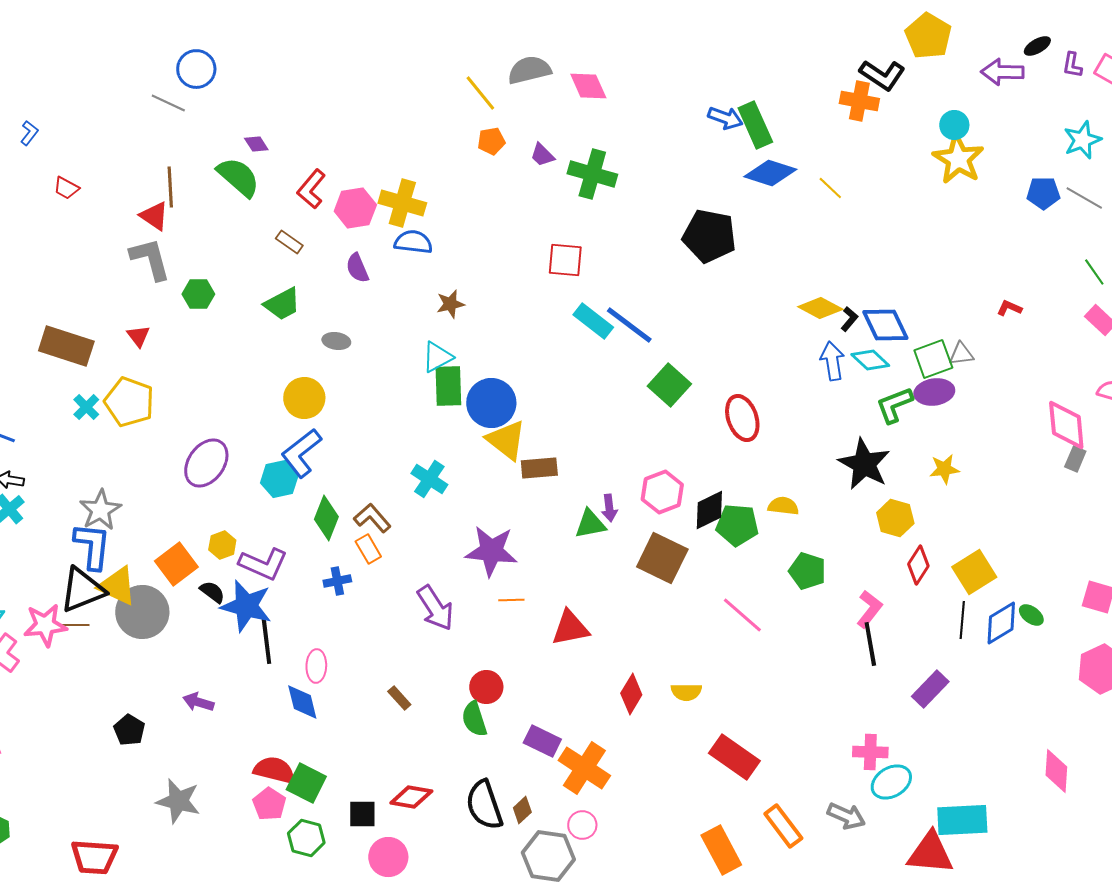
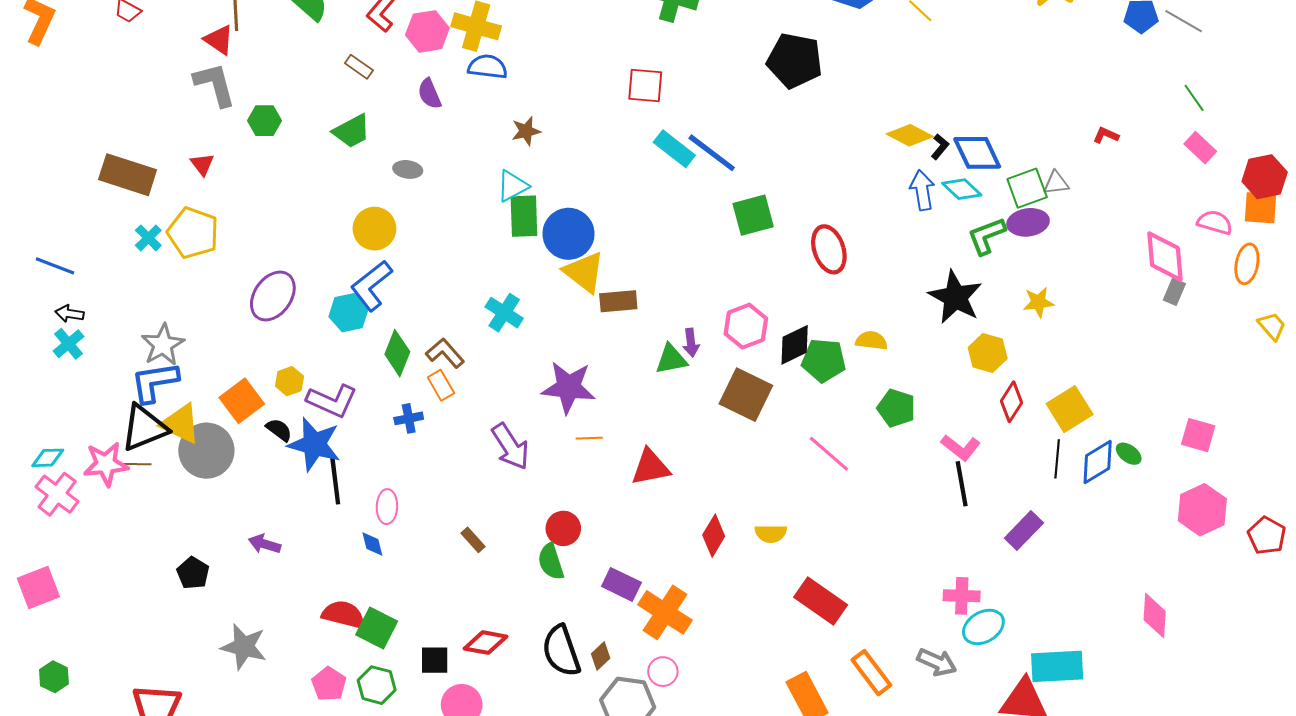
green square: (669, 385) -> (753, 215), turned 33
blue L-shape: (92, 546) -> (155, 382), turned -105
pink L-shape: (869, 609) -> (961, 447), turned 90
blue diamond: (302, 702) -> (372, 544), size x0.7
pink pentagon: (269, 804) -> (329, 684), moved

